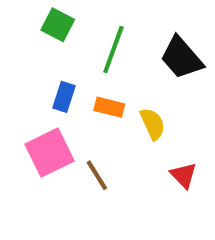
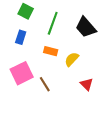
blue rectangle: (64, 97) -> (21, 37), moved
yellow semicircle: (153, 124) -> (72, 59), turned -112

